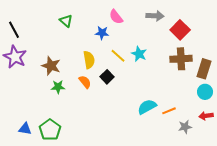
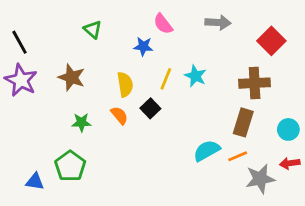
red square: (180, 30) -> (271, 41), moved
yellow line: (118, 56) -> (166, 79), turned 70
brown star: (51, 66) -> (72, 77), moved
brown rectangle: (204, 69) -> (243, 122), moved
gray star: (185, 127) -> (260, 179), size x1.5
green pentagon: (50, 130) -> (70, 166), moved

